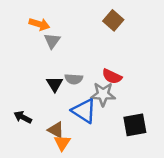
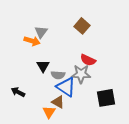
brown square: (113, 20) -> (82, 26), moved
orange arrow: (39, 24) -> (32, 41), moved
gray semicircle: (74, 79) -> (58, 75), moved
brown triangle: (56, 130) -> (58, 102), moved

